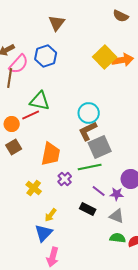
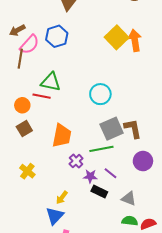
orange arrow: (123, 60) -> (135, 40), turned -90
red line: (31, 115) -> (42, 96), turned 36
brown L-shape: (88, 131) -> (133, 129), moved, turned 105
yellow cross: (34, 188) -> (27, 171), moved
purple star: (117, 194) -> (90, 176), moved

